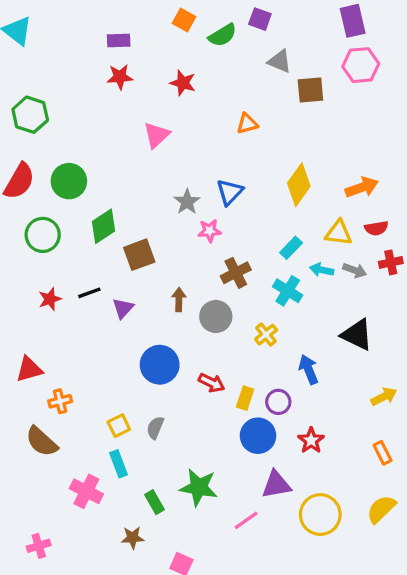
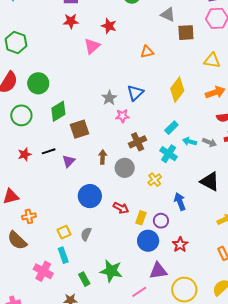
pink triangle: (157, 135) -> (92, 46), moved
yellow triangle: (339, 233) -> (212, 60), moved

